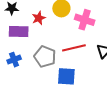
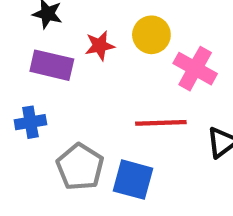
gray pentagon: (45, 57) -> (80, 167), moved

